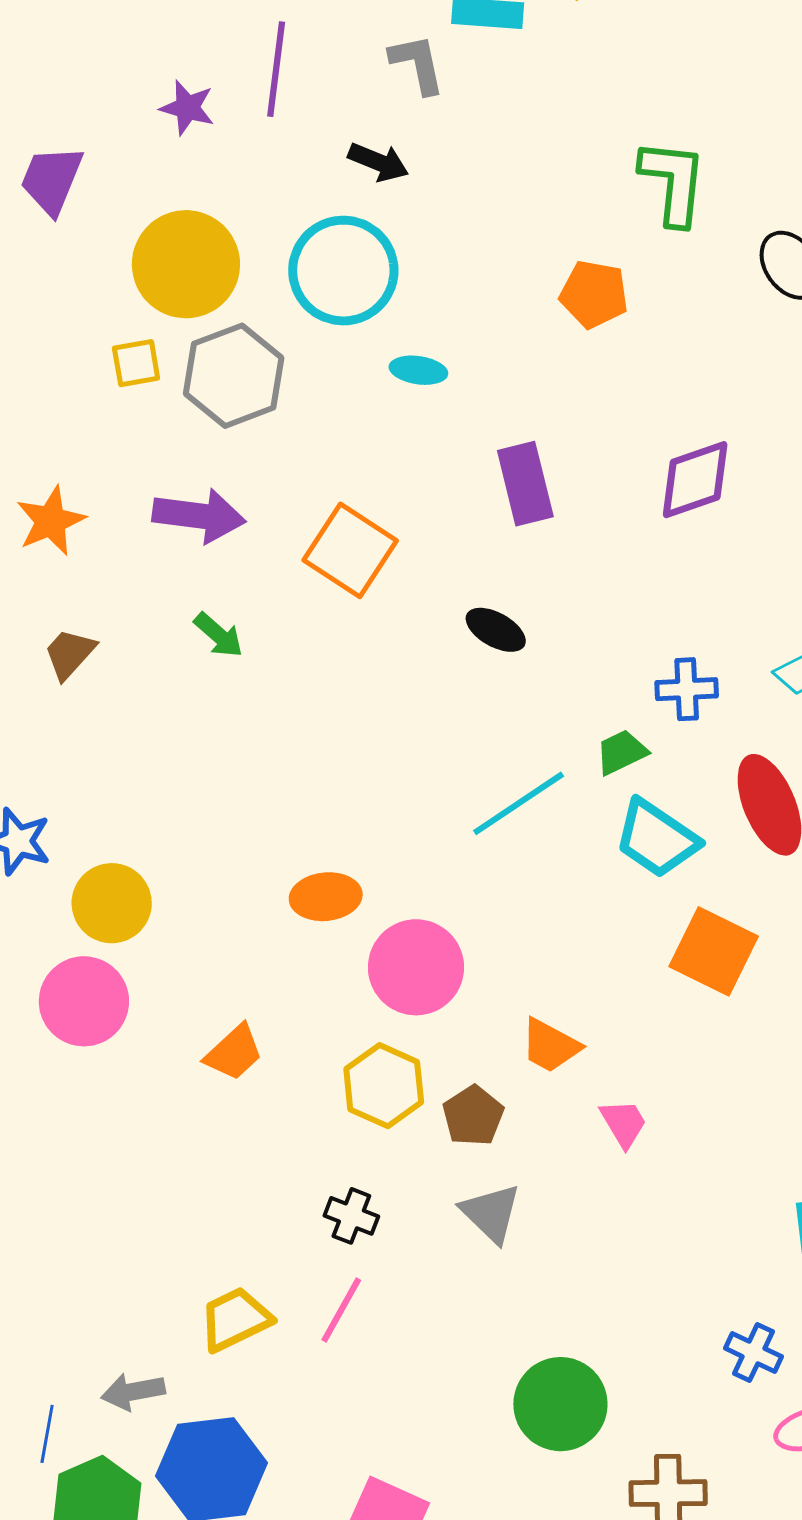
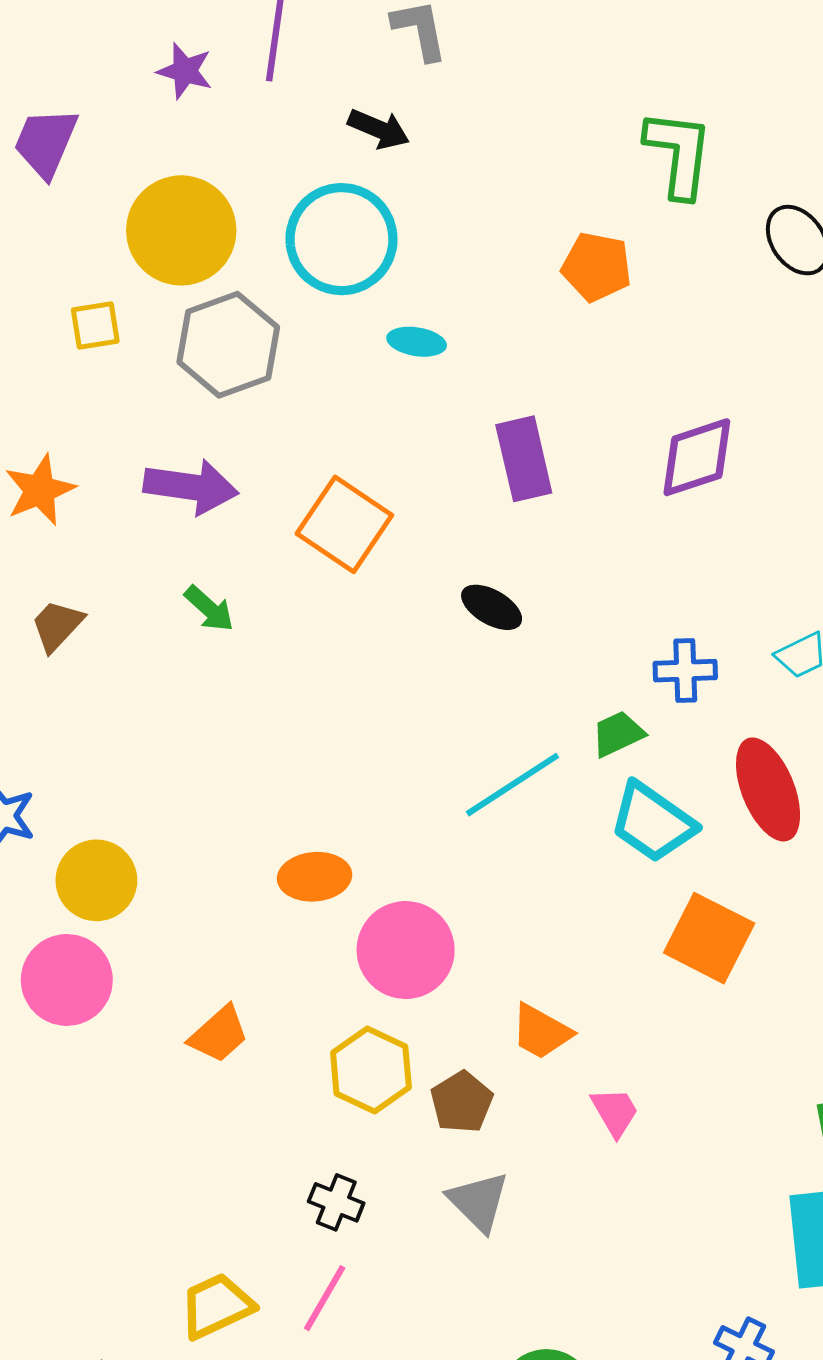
yellow square: (136, 363) -> (95, 326), moved

